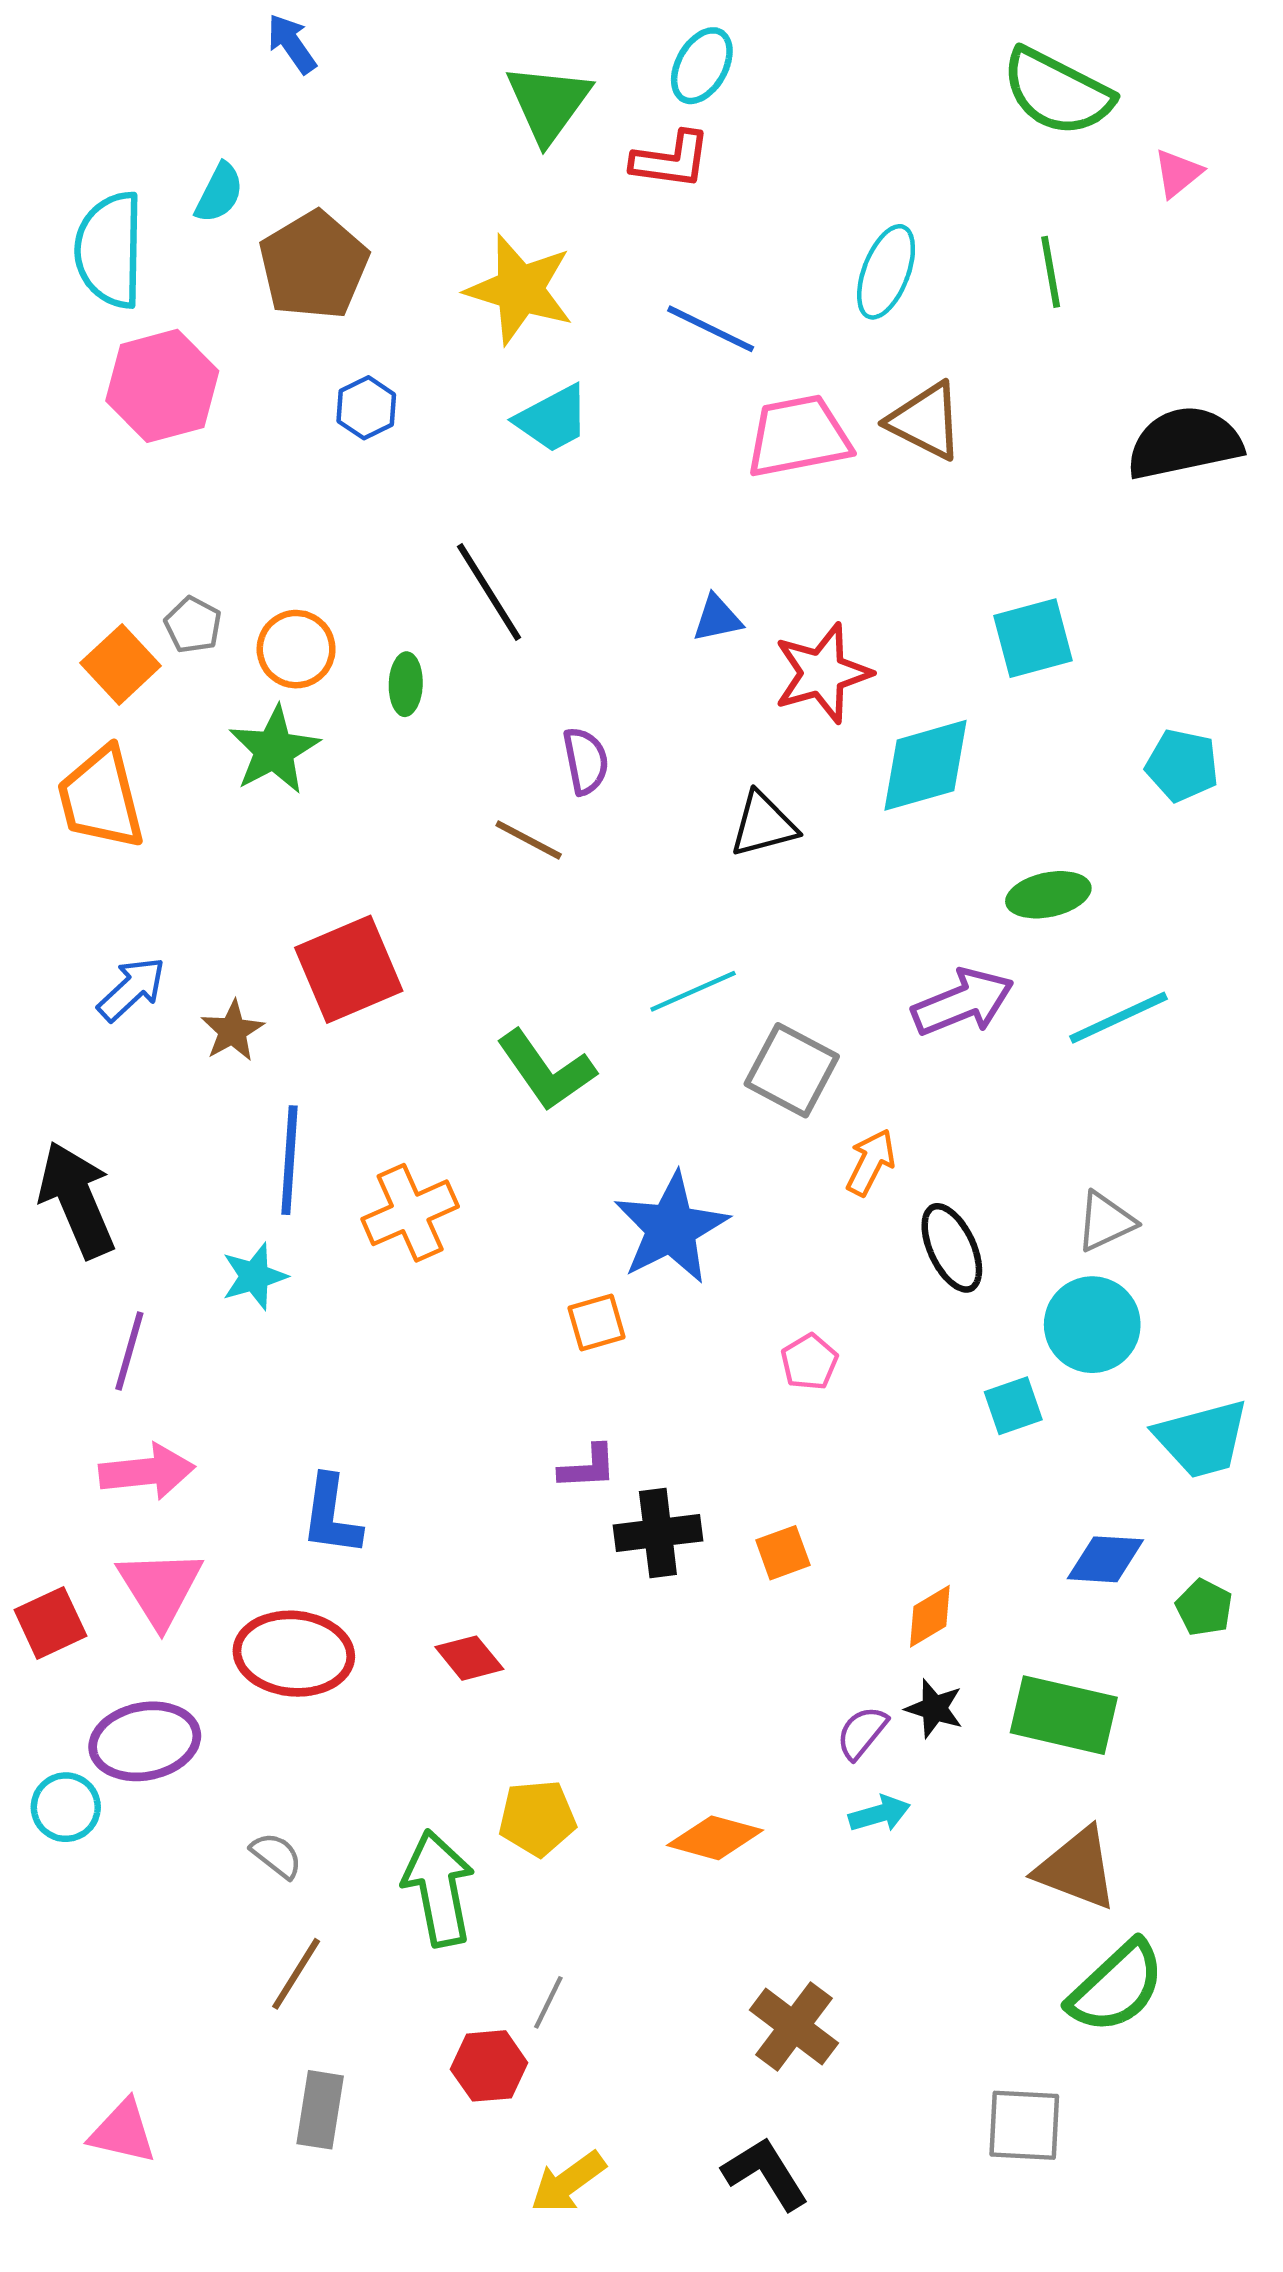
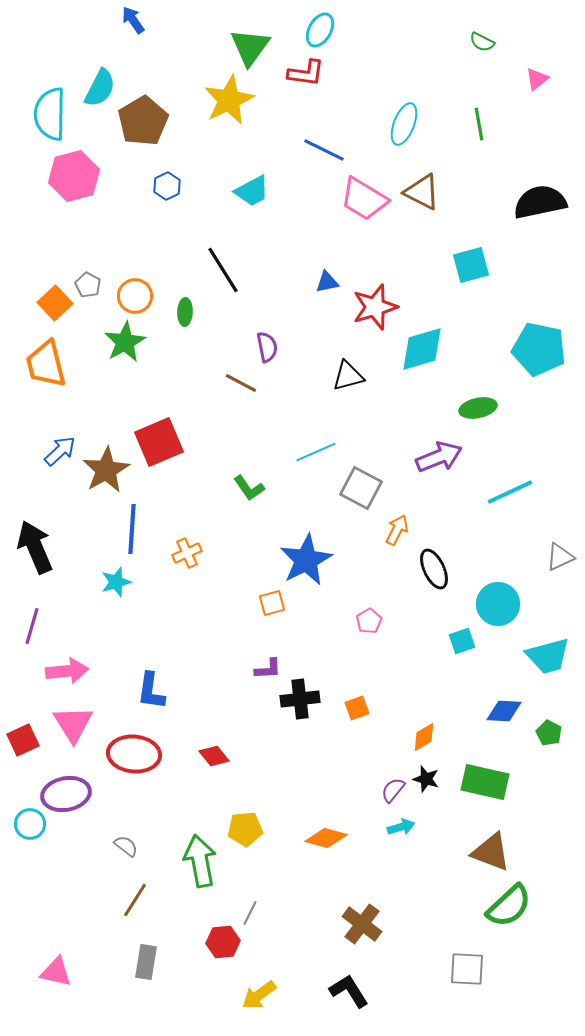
green semicircle: (1057, 92) -> (482, 42), size x0.5
cyan semicircle: (219, 193) -> (100, 88), size x1.4
yellow star: (520, 289) -> (229, 100), moved, turned 30
pink trapezoid: (798, 436) -> (364, 199), turned -138
cyan square: (1033, 638) -> (471, 265), moved
cyan pentagon: (1182, 765) -> (539, 349), size x1.6
cyan line: (1119, 1018) -> (510, 492), moved
brown star: (232, 1031) -> (106, 470), size x1.6
green L-shape: (546, 1070) -> (249, 488), size x0.7
orange cross: (410, 1213) -> (187, 553), size x0.7
gray triangle: (1105, 1222) -> (560, 557), moved
purple line: (129, 1351) -> (32, 626), moved

